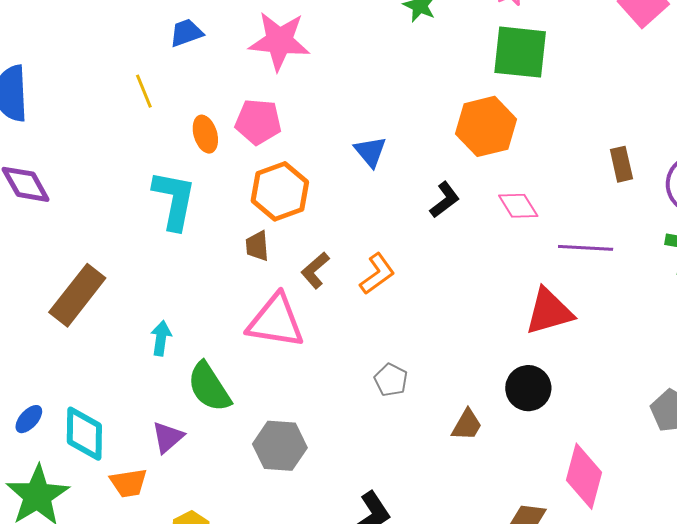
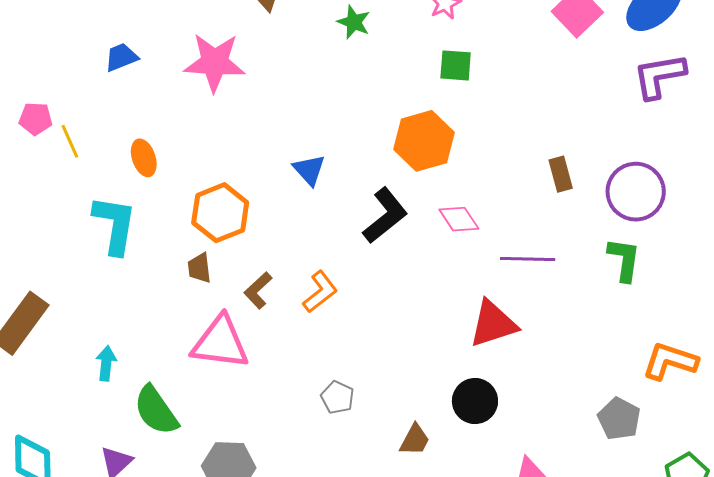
green square: (520, 52) -> (456, 65), size x0.6
yellow line: (144, 91) -> (70, 141), moved
pink pentagon: (258, 122) -> (36, 119), moved, size x0.7
black L-shape: (445, 200) -> (385, 216), size x1.5

